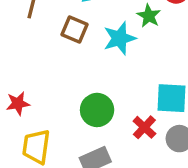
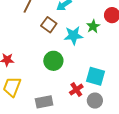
green circle: (97, 110) -> (53, 61), moved

